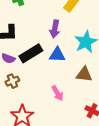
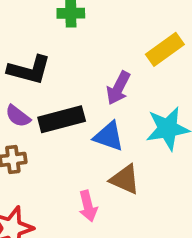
brown triangle: (84, 74) -> (125, 179), moved

